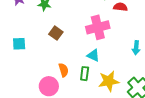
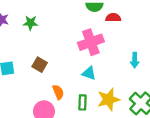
brown square: (56, 33) -> (40, 65), moved
green rectangle: (85, 74) -> (82, 102), moved

